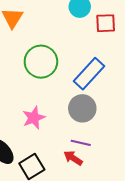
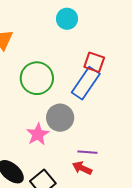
red square: (106, 23) -> (94, 62), moved, turned 30
gray circle: (82, 108) -> (60, 118), moved

